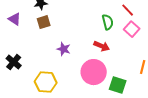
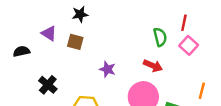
red line: (128, 10) -> (184, 23), turned 56
brown square: (44, 22) -> (75, 42), moved, turned 32

